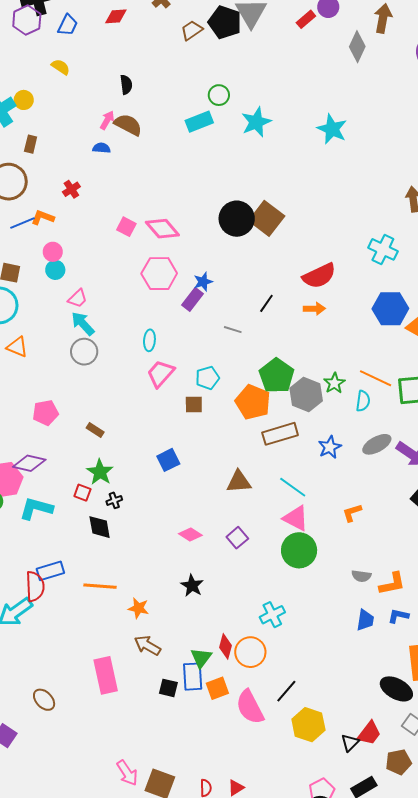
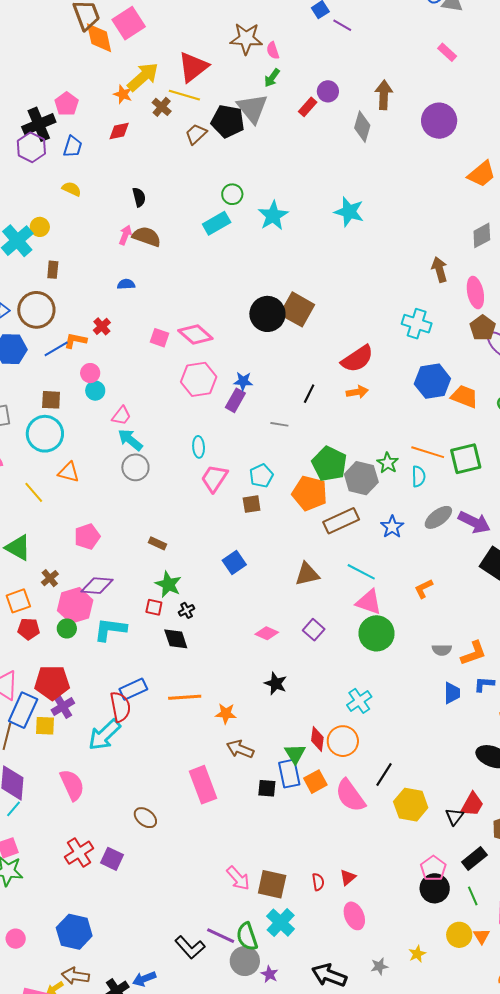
blue semicircle: (101, 148) -> (126, 284), moved
red cross: (71, 189) -> (102, 326), moved
blue star: (203, 282) -> (243, 381), turned 30
pink pentagon: (46, 413) -> (87, 536), moved

